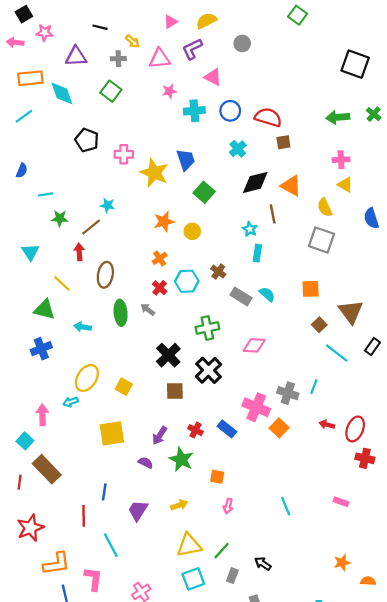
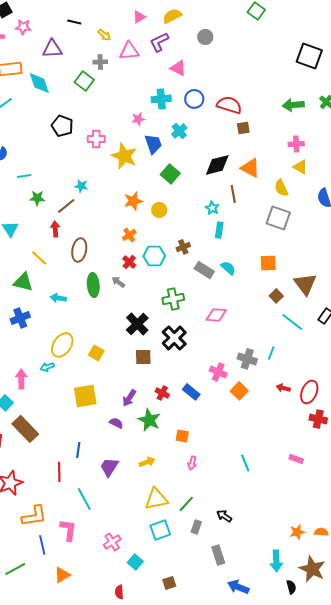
gray cross: (118, 59) -> (100, 62), moved
pink star: (169, 91) -> (138, 119), moved
cyan cross: (238, 149) -> (179, 131), moved
brown cross: (218, 272) -> (183, 247), turned 32
pink cross: (256, 407) -> (218, 372), size x0.7
orange star: (342, 563) -> (297, 532), moved

